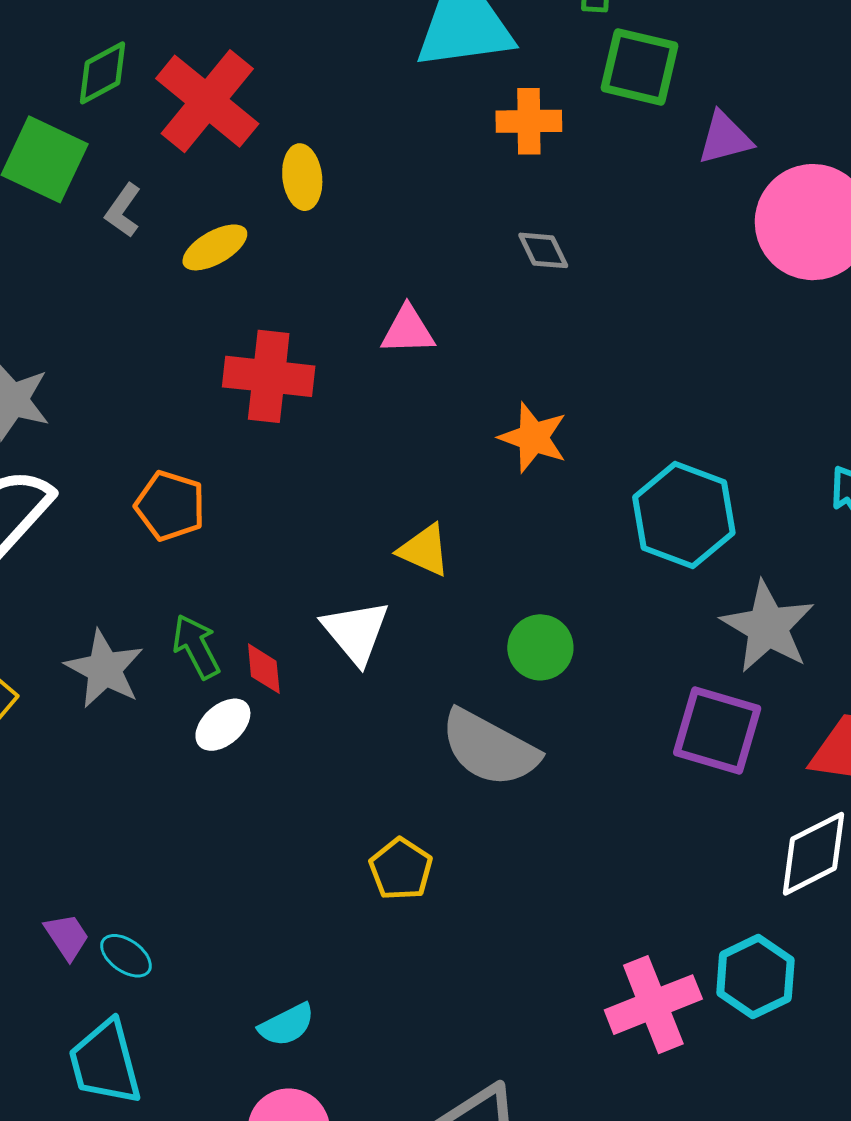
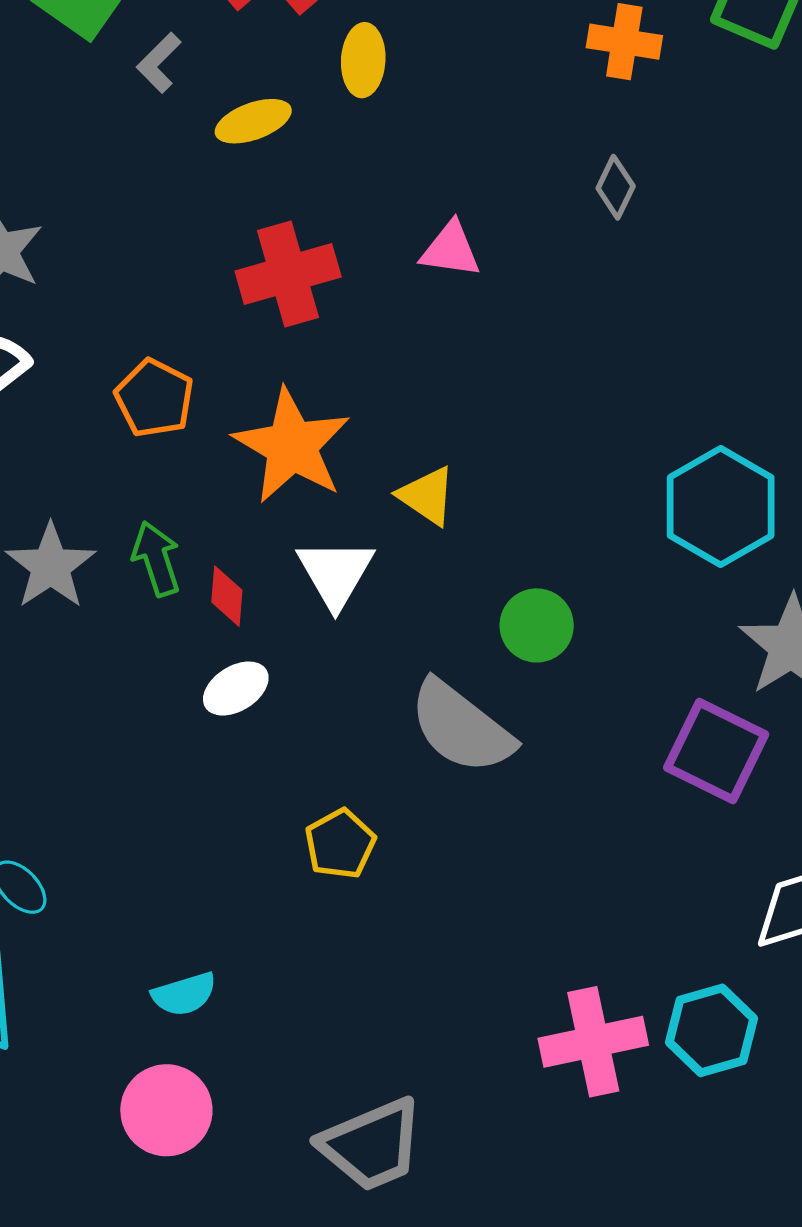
gray diamond: (543, 250) -> (616, 187), turned 42
red cross: (269, 376) -> (288, 274), turned -32
orange star: (533, 437) -> (292, 446), moved, size x1.5
white ellipse: (223, 725) -> (236, 689), moved

